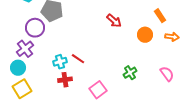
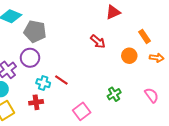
purple circle: (35, 28) -> (30, 58), moved
cyan cross: (60, 62) -> (43, 83), turned 32
red cross: (65, 80) -> (36, 102), moved

